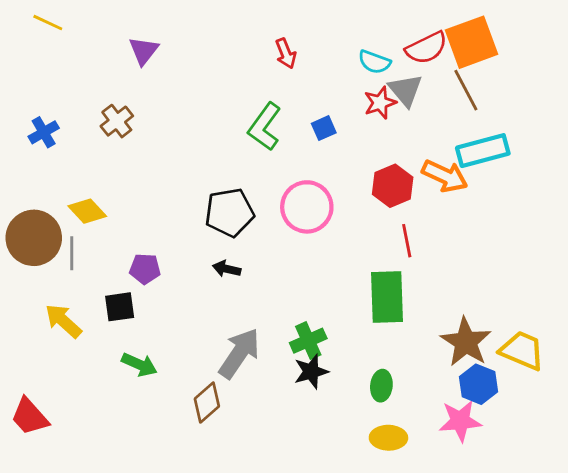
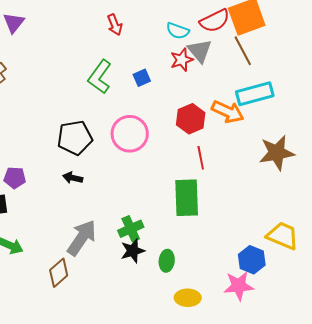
brown star: (466, 342) -> (277, 153), moved, turned 30
green ellipse: (381, 386) -> (167, 261), moved

